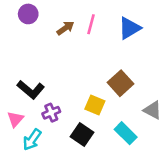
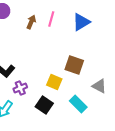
brown arrow: (65, 28) -> (31, 22), turned -32
brown square: (120, 83) -> (74, 65), turned -30

